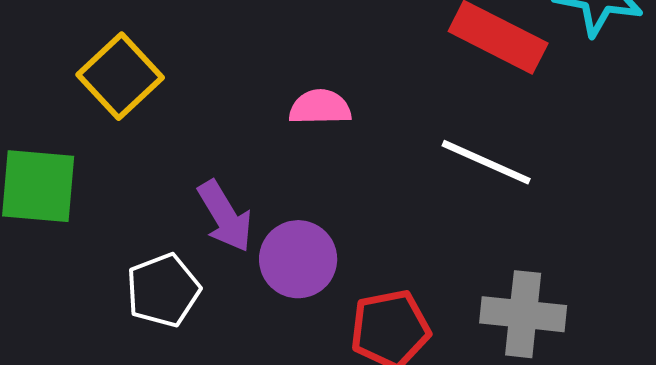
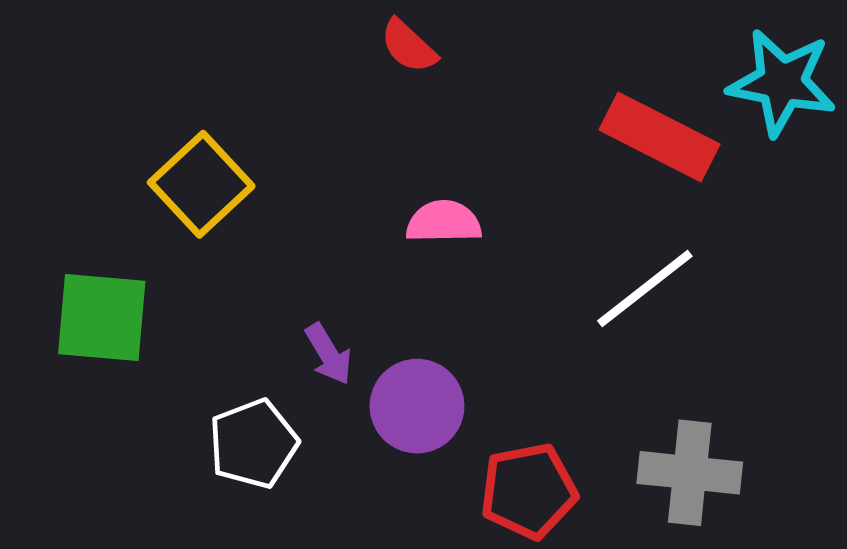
white line: (486, 162) -> (645, 289), turned -62
purple arrow: (225, 216) -> (329, 354), size x0.7

